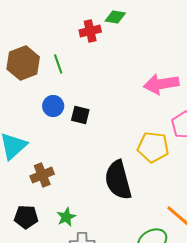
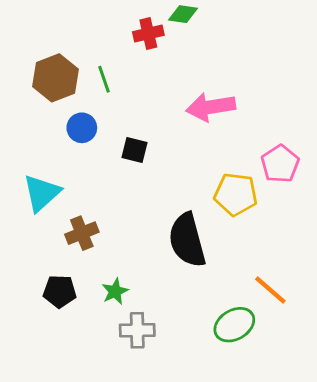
pink arrow: (161, 84) -> (211, 107), moved
blue circle: (53, 106) -> (82, 128), moved

